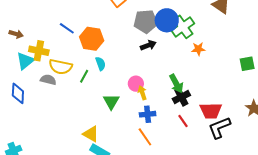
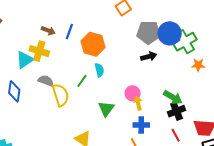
blue line: (67, 28) -> (69, 31), turned 70
brown arrow: (16, 34) -> (48, 31), moved
yellow semicircle: (60, 67) -> (61, 95), moved, turned -125
green arrow: (176, 84) -> (173, 97), turned -36

